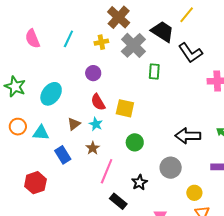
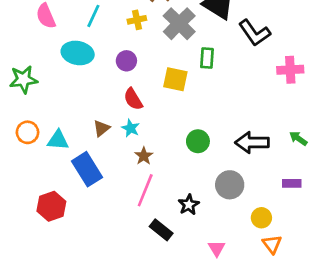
green star: (15, 87) -> (23, 79), turned -30
cyan ellipse: (51, 94) -> (78, 53), moved, turned 65
yellow square: (125, 108) -> (175, 79), moved
green circle: (135, 142) -> (198, 141), moved
brown star: (93, 148) -> (144, 156), moved
blue rectangle: (63, 155) -> (87, 169), size x1.4

